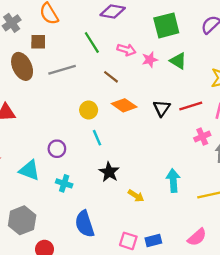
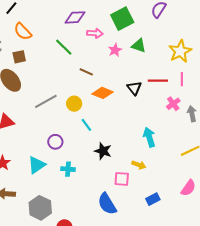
pink arrow: (126, 50) -> (95, 33), moved
gray line: (62, 70) -> (46, 101), moved
red line: (191, 106) -> (158, 81), turned 30
cyan triangle: (29, 170) -> (37, 165), turned -42
cyan arrow: (173, 181) -> (149, 137), moved
yellow arrow: (136, 196) -> (139, 165), moved
blue semicircle: (85, 224) -> (107, 204), moved
pink square: (128, 241) -> (122, 179), moved

